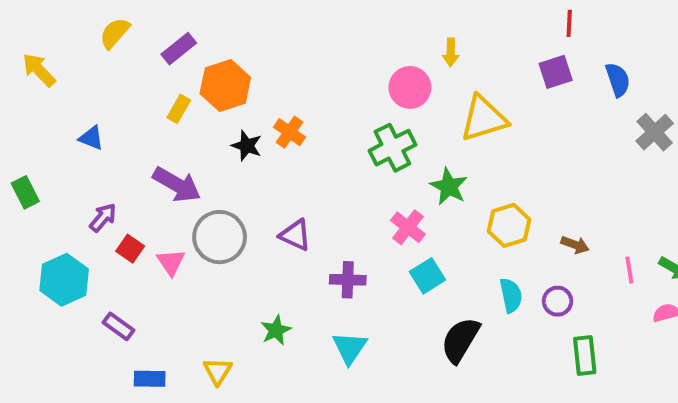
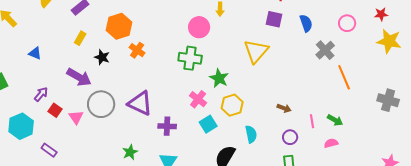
purple square: (556, 72) -> (274, 19), turned 30
orange hexagon: (225, 85) -> (119, 26), moved
yellow triangle: (484, 119) -> (256, 51), moved, turned -32
black star: (247, 146) -> (102, 57), moved
green cross: (392, 148) -> (190, 58), turned 35
yellow hexagon: (509, 225) -> (232, 105), moved
purple triangle: (295, 235) -> (140, 103), size x1.5
purple circle: (558, 301) -> (290, 137), moved

